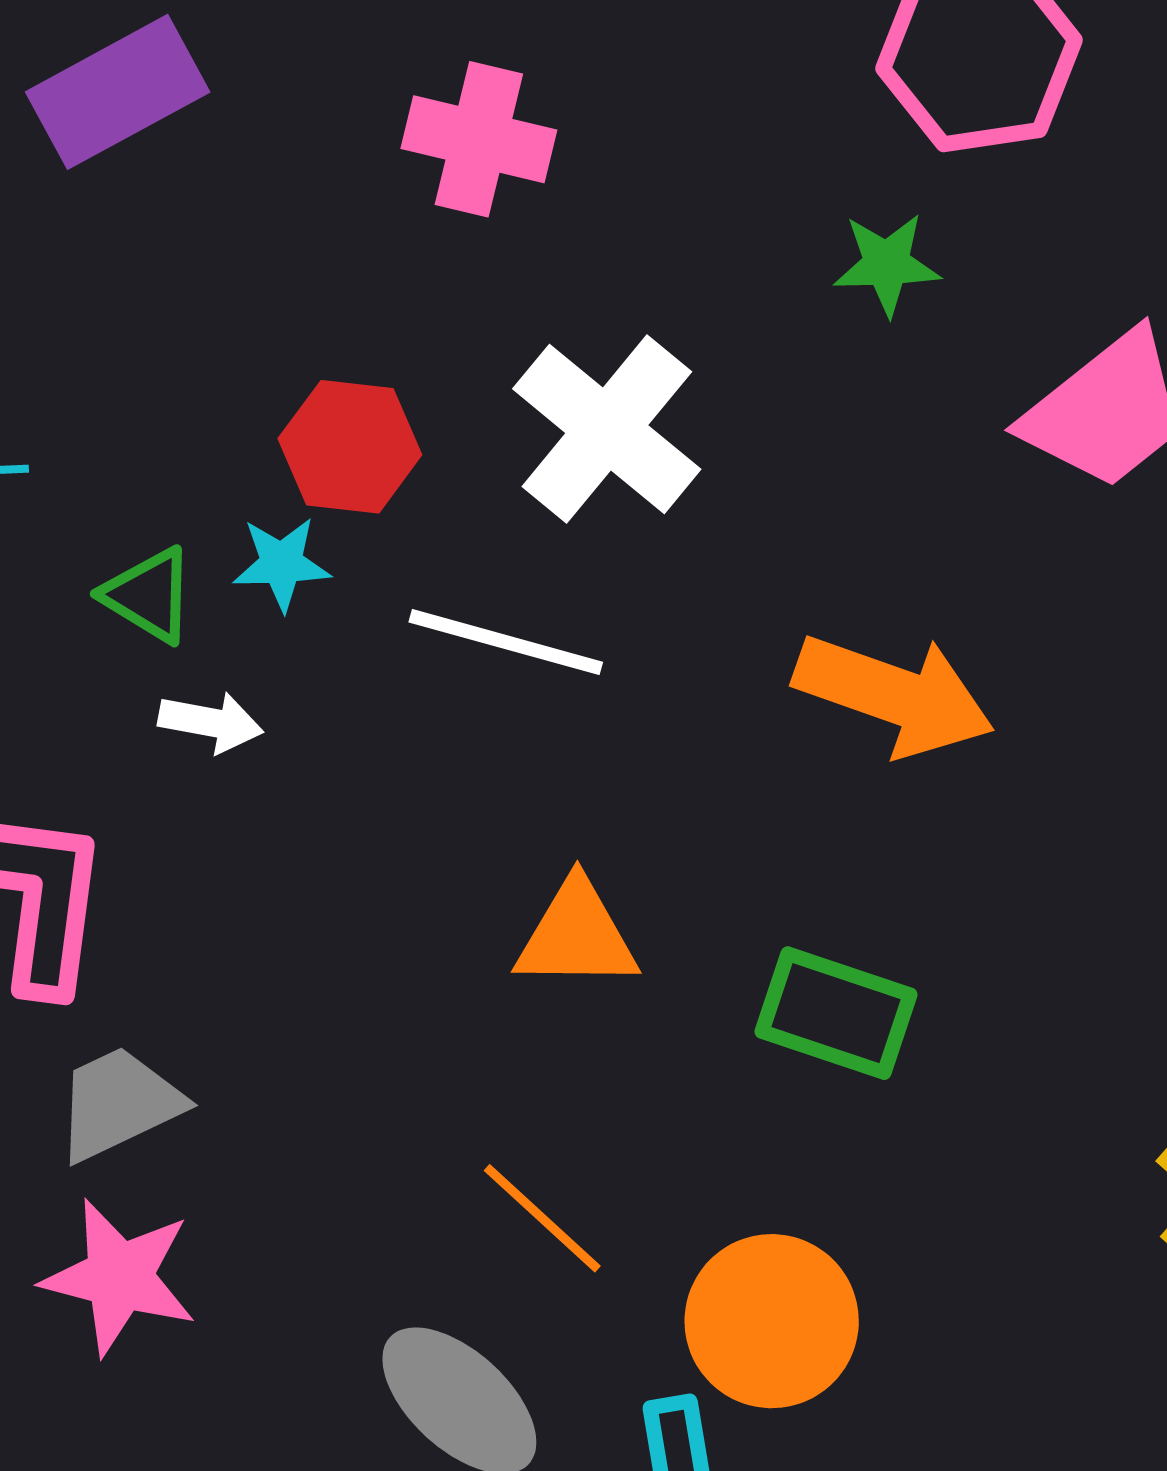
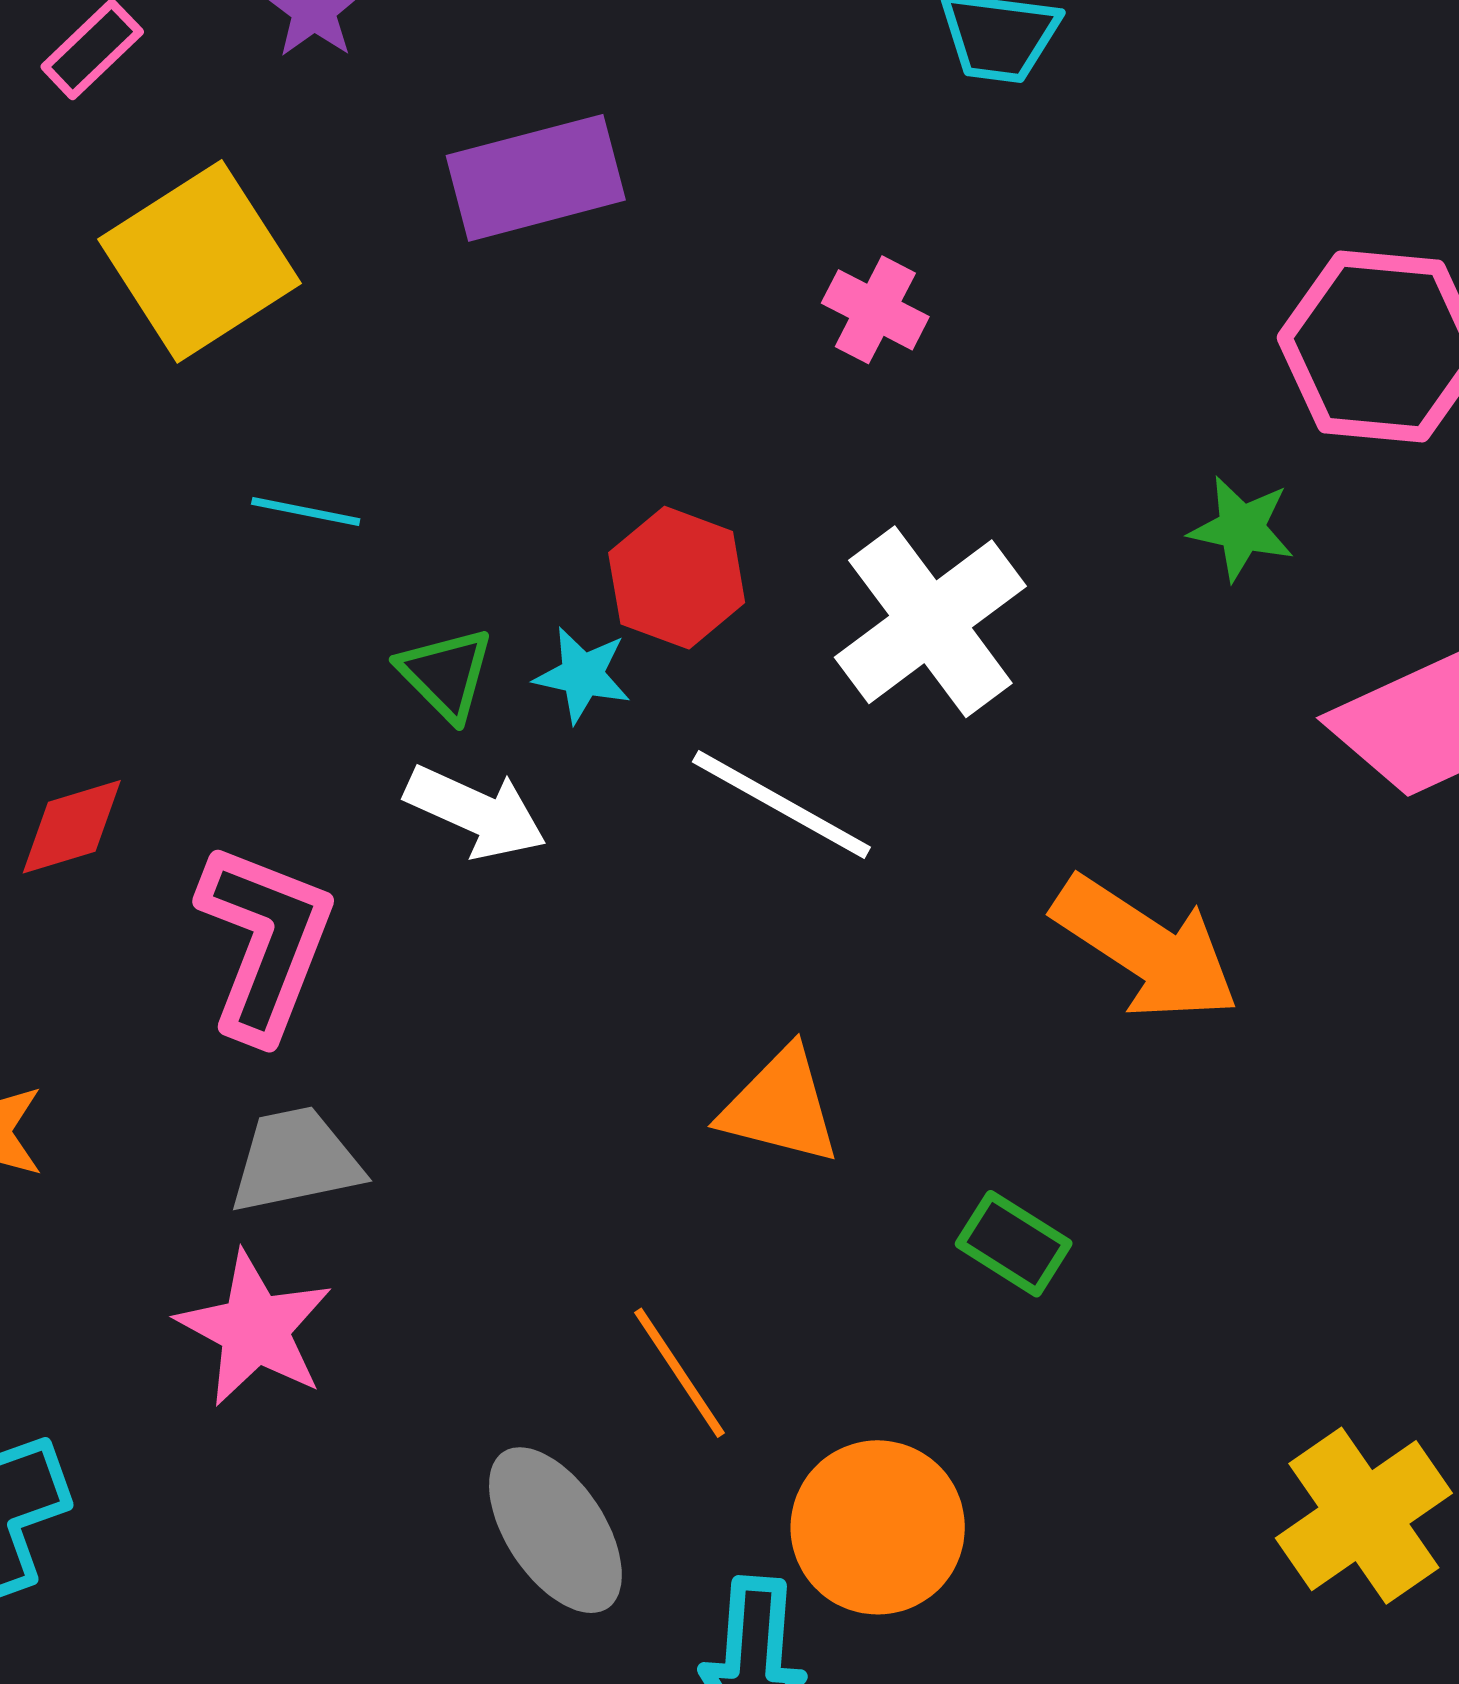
pink cross: (479, 139) -> (875, 310), size x0.7
white arrow: (211, 722) -> (476, 812), size x1.4
green rectangle: (836, 1013) -> (1014, 1244), size x0.7

